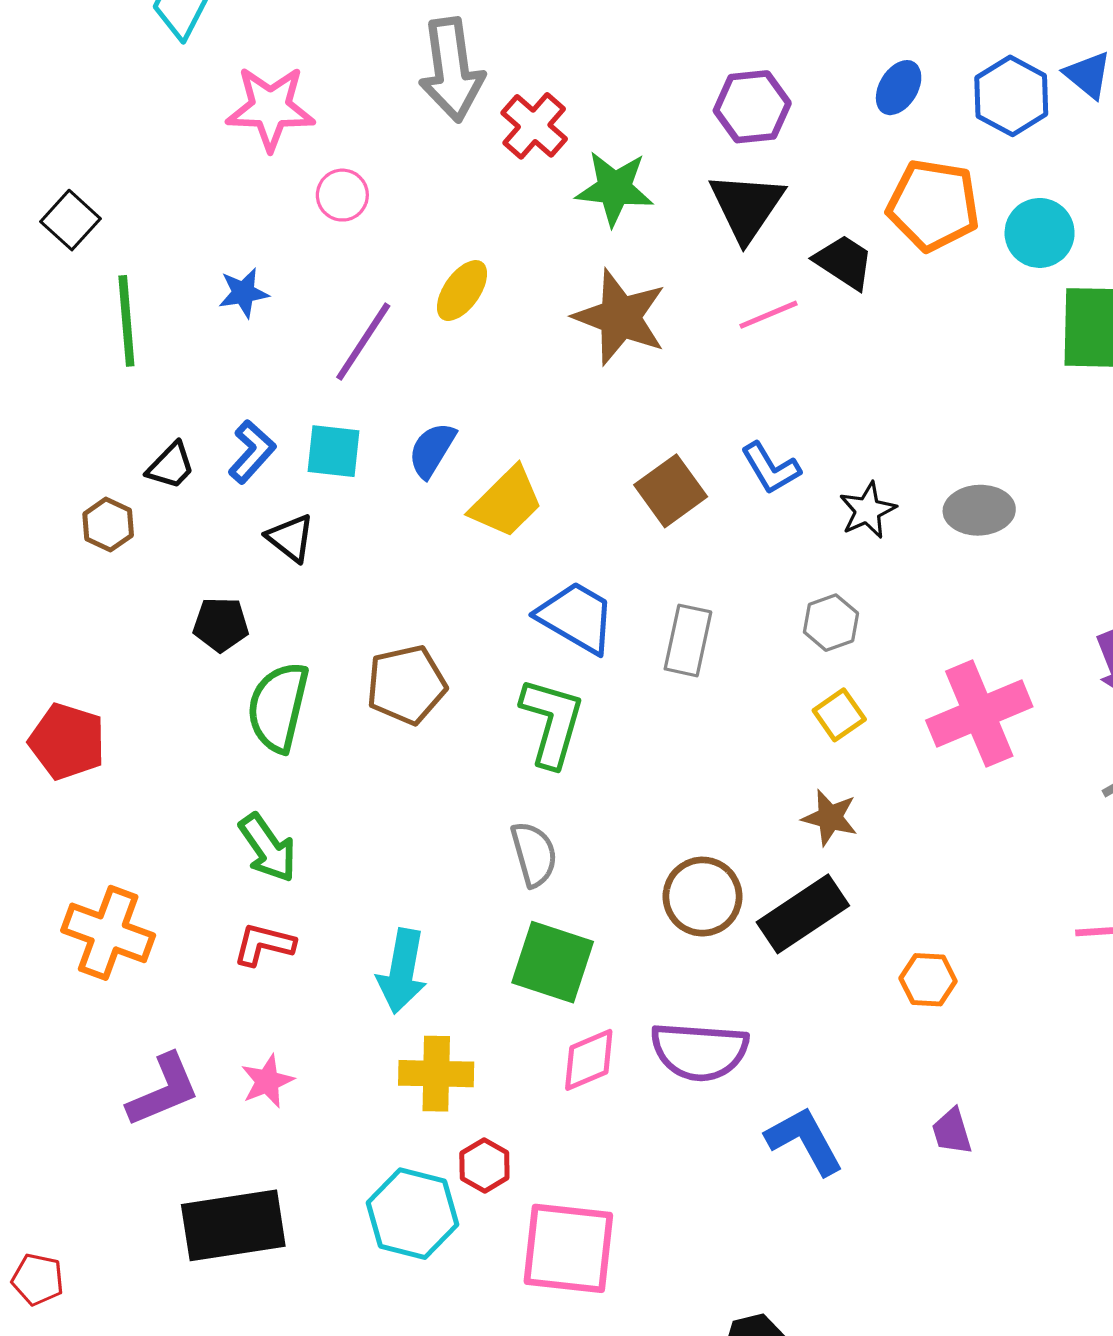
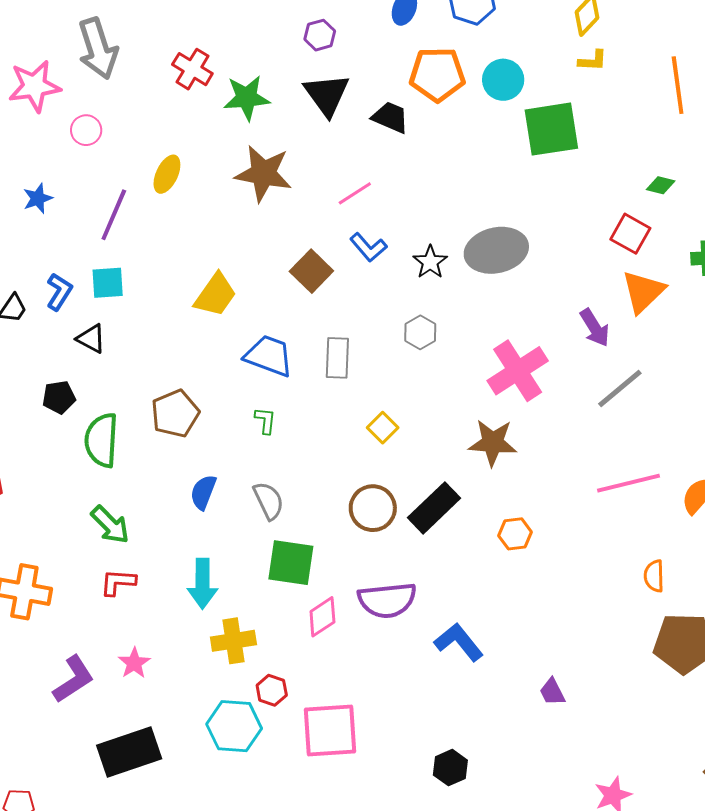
gray arrow: (452, 70) -> (98, 49), moved
purple hexagon: (752, 107) -> (320, 35), size x0.7
pink line: (769, 315) -> (355, 193), moved
blue semicircle: (432, 450) -> (203, 492), moved
gray ellipse: (979, 510) -> (496, 250), size x1.5
yellow square: (839, 715) -> (383, 428), moved
green L-shape: (552, 722) -> (265, 421), size x0.5
brown star: (830, 818) -> (493, 443), moved, size x1.4
purple trapezoid: (952, 1132) -> (552, 692), moved

